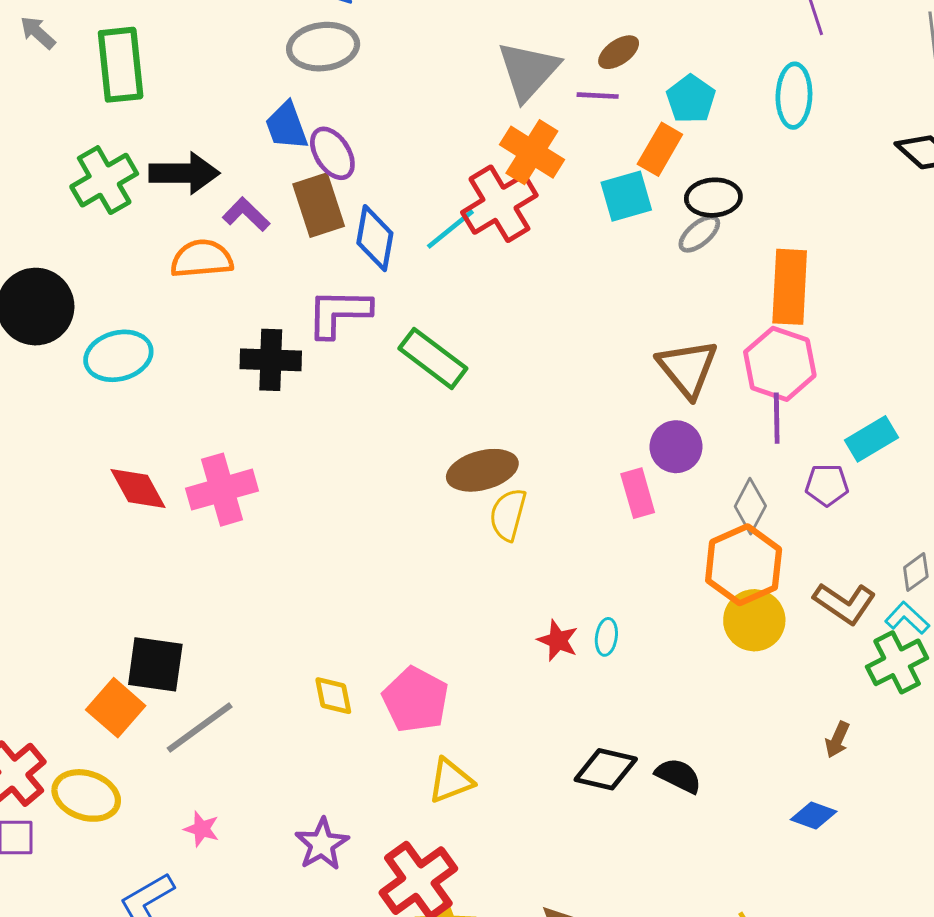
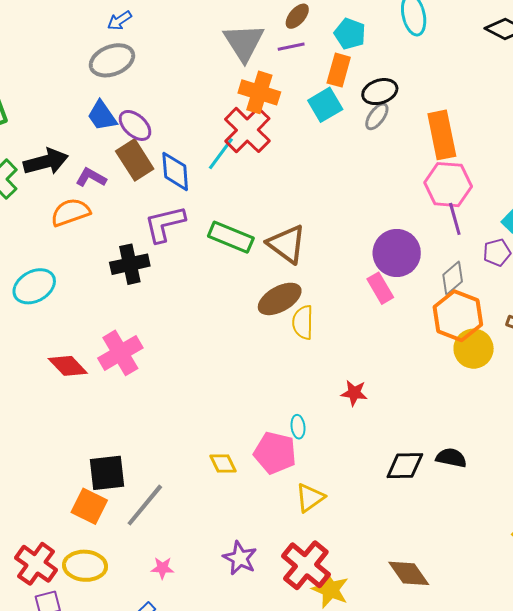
brown triangle: (688, 368) -> (287, 244), moved
purple circle: (676, 447) -> (397, 253), size x1.4
gray diamond: (750, 506) -> (453, 278), turned 36
cyan ellipse: (606, 637) -> (298, 427), moved

